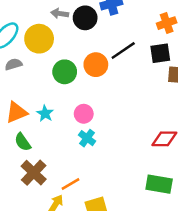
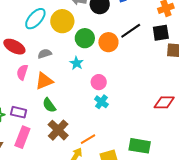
gray semicircle: (13, 64) -> (45, 54), moved
green circle: (65, 72) -> (85, 38), moved
cyan star: (45, 113) -> (77, 63), moved
green rectangle: (159, 184) -> (140, 146), moved

